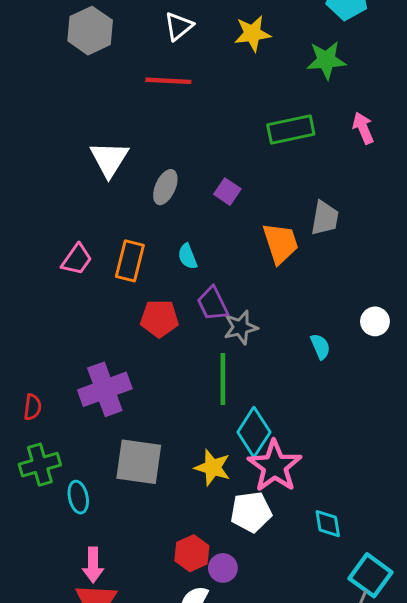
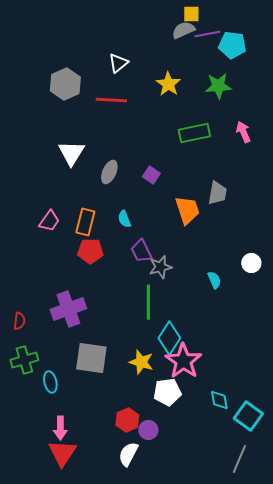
gray hexagon: (90, 31) -> (65, 84), moved
yellow star: (252, 34) -> (168, 84), moved, turned -30
red pentagon: (159, 318) -> (90, 251), moved
cyan square: (371, 575) -> (248, 416), moved

